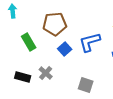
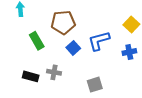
gray cross: (46, 73) -> (54, 72), turned -32
gray square: (86, 85) -> (95, 85), turned -35

